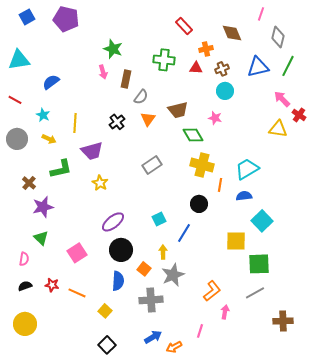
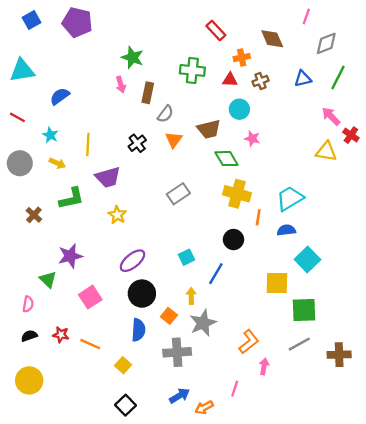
gray diamond: (278, 37) -> (326, 43), turned 55
blue triangle: (258, 67) -> (303, 79), size x0.7
cyan circle: (225, 91) -> (239, 109), moved
purple star: (43, 207) -> (70, 256), moved
brown cross: (283, 321) -> (339, 355), moved

